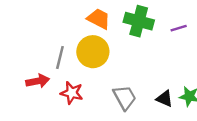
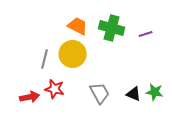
red arrow: (38, 81) -> (30, 97), moved

